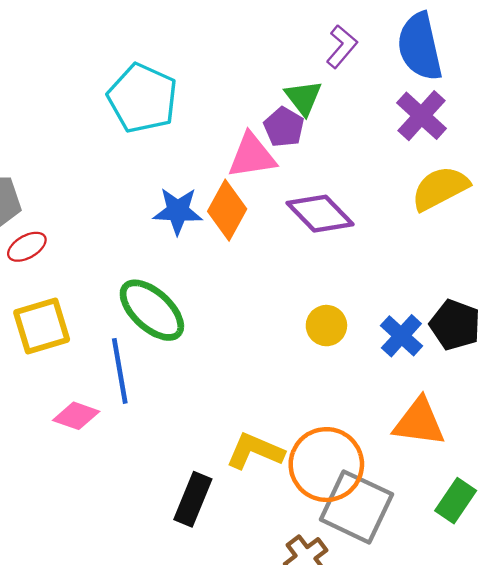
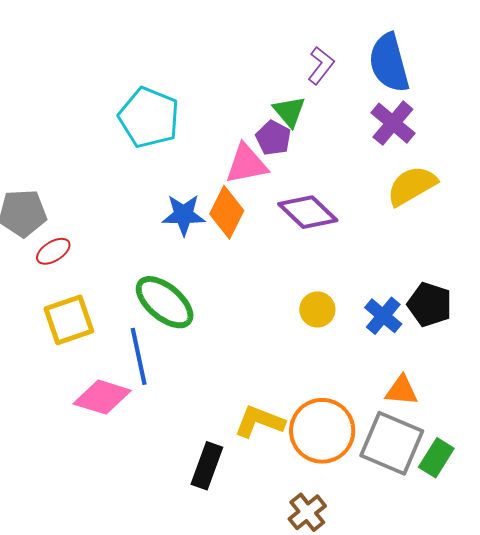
pink diamond: (76, 416) -> (102, 397), size x1.4
orange triangle: (419, 422) -> (402, 391), size x0.7
gray square: (356, 507) -> (392, 443), moved

